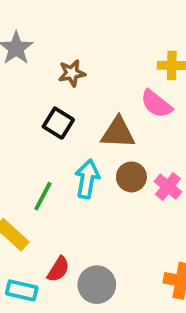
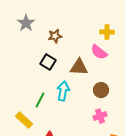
brown circle: (131, 177) -> (101, 90), moved
pink cross: (168, 187) -> (100, 116), moved, turned 32

